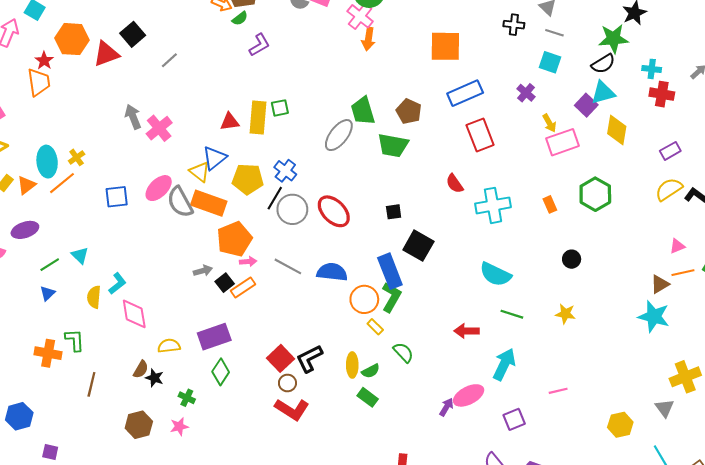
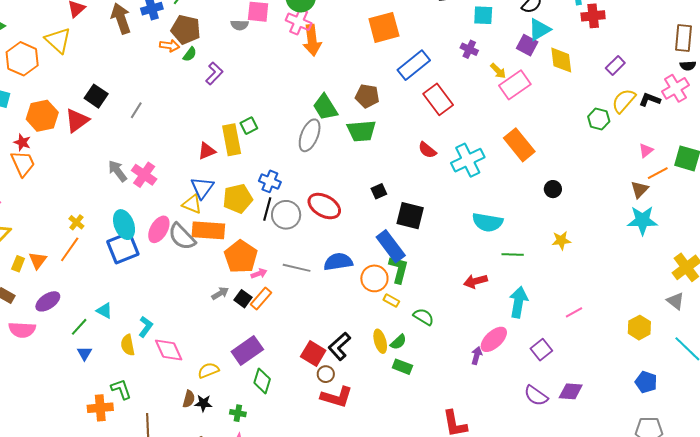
orange arrow: (368, 39) -> (312, 40), size x1.4
cyan ellipse: (47, 162) -> (124, 225), moved
green hexagon: (595, 194) -> (599, 119), moved, size x0.7
blue square: (117, 197) -> (123, 248), size x1.4
orange rectangle: (550, 204) -> (519, 145), size x2.0

